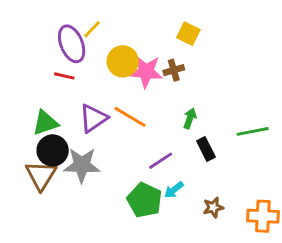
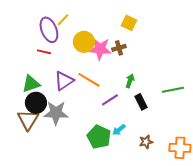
purple line: (161, 161) -> (110, 100), moved

